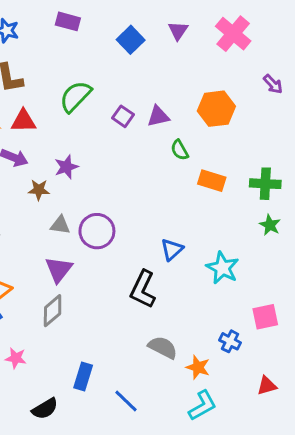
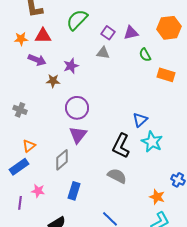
gray triangle: (60, 225) -> (103, 53), moved
purple circle: (97, 231) -> (77, 108), moved
cyan star: (222, 268) -> (152, 142), moved
purple triangle: (59, 269) -> (78, 135), moved
gray semicircle: (163, 347) -> (117, 176), moved
blue rectangle: (83, 377) -> (74, 191), moved

